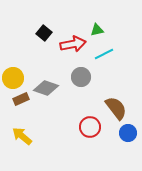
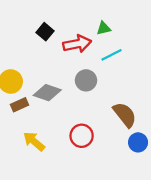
red circle: (90, 127) -> (82, 136), moved
yellow arrow: (22, 136) -> (34, 141), moved

